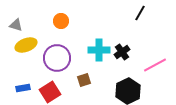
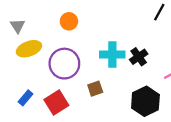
gray triangle: (16, 25) -> (18, 26), turned 40
blue rectangle: (23, 88) -> (26, 98), turned -40

